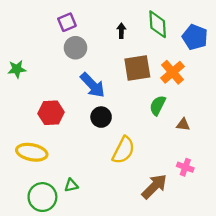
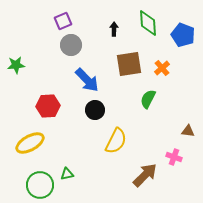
orange cross: (173, 72) -> (162, 68), size x0.7
brown triangle: (183, 125) -> (188, 131), moved
yellow ellipse: (32, 152) -> (30, 143), turned -40

